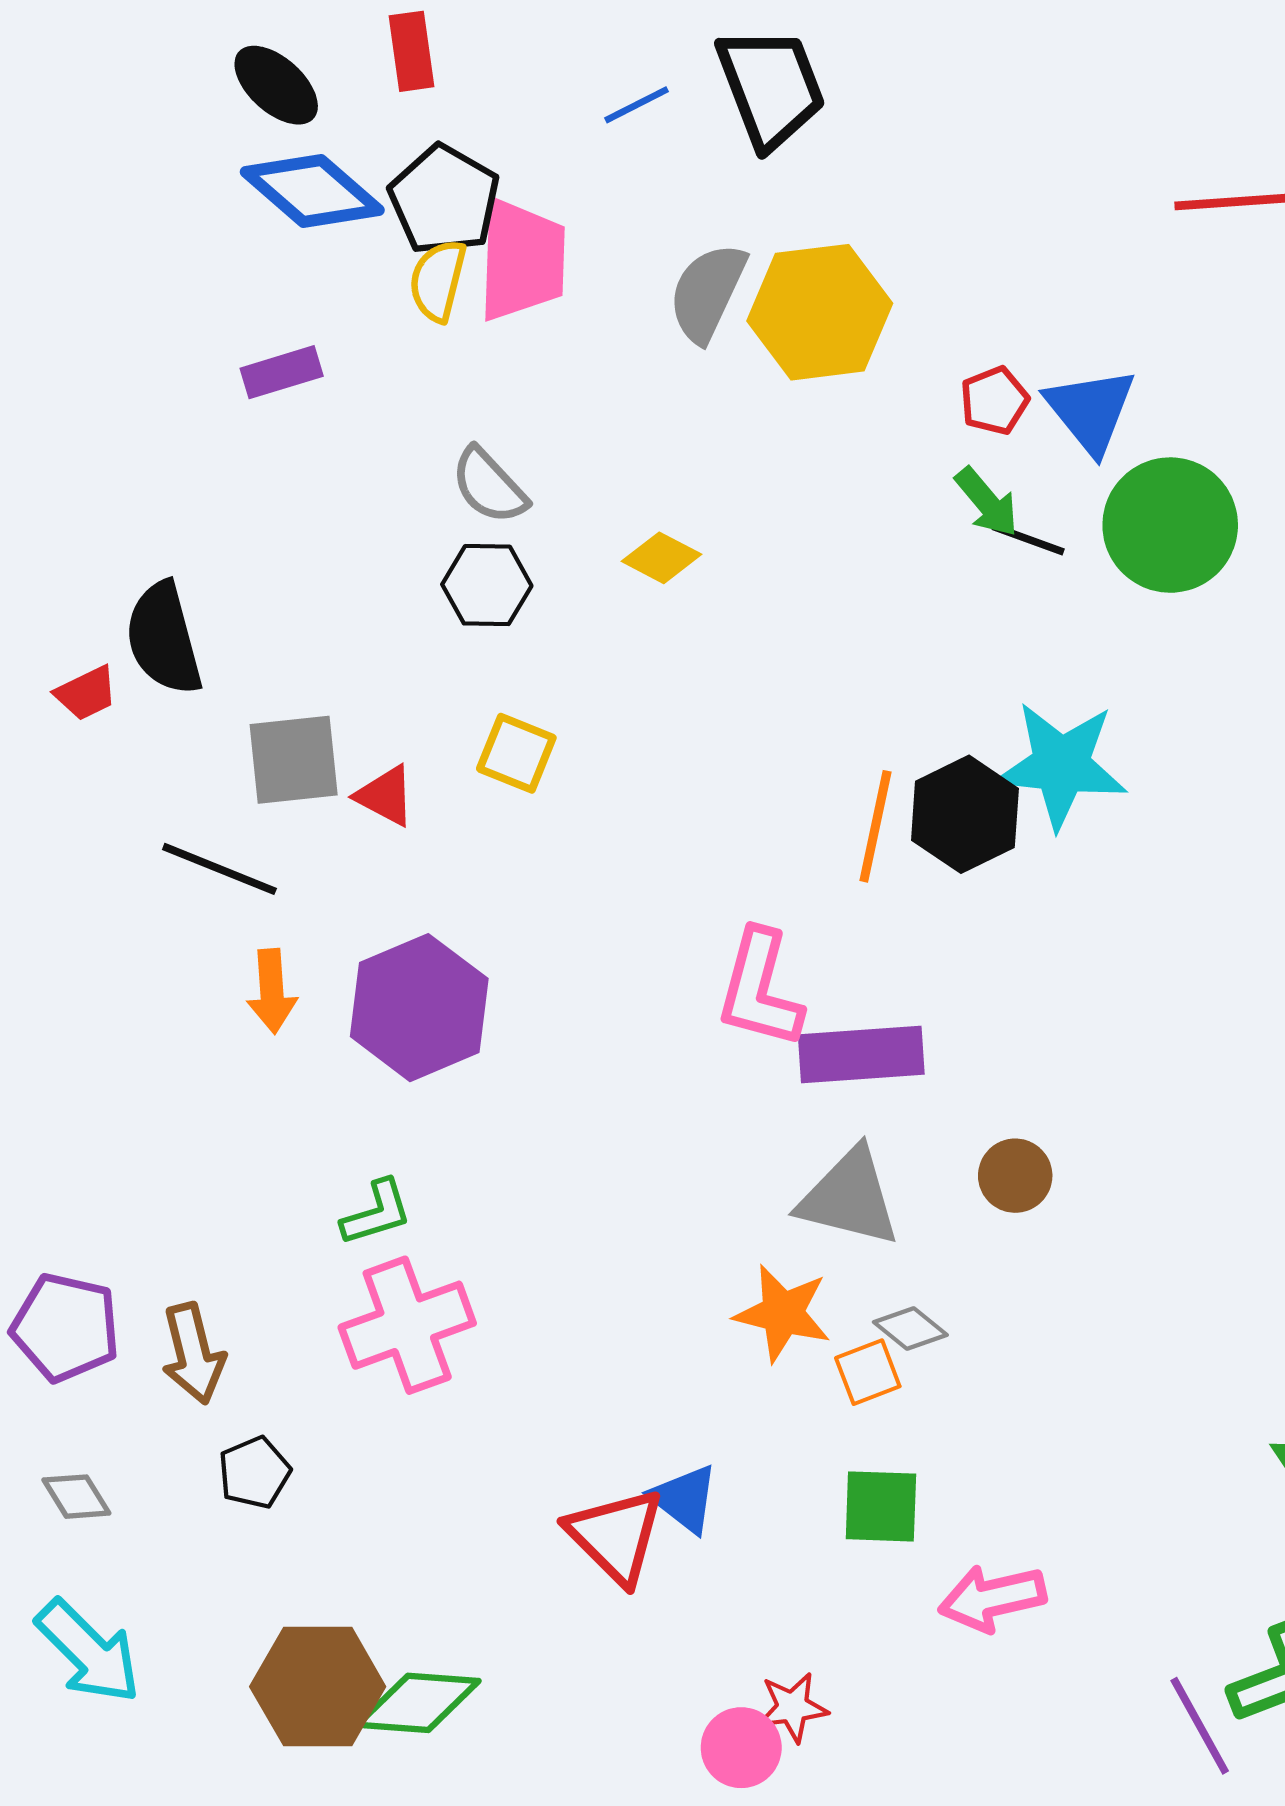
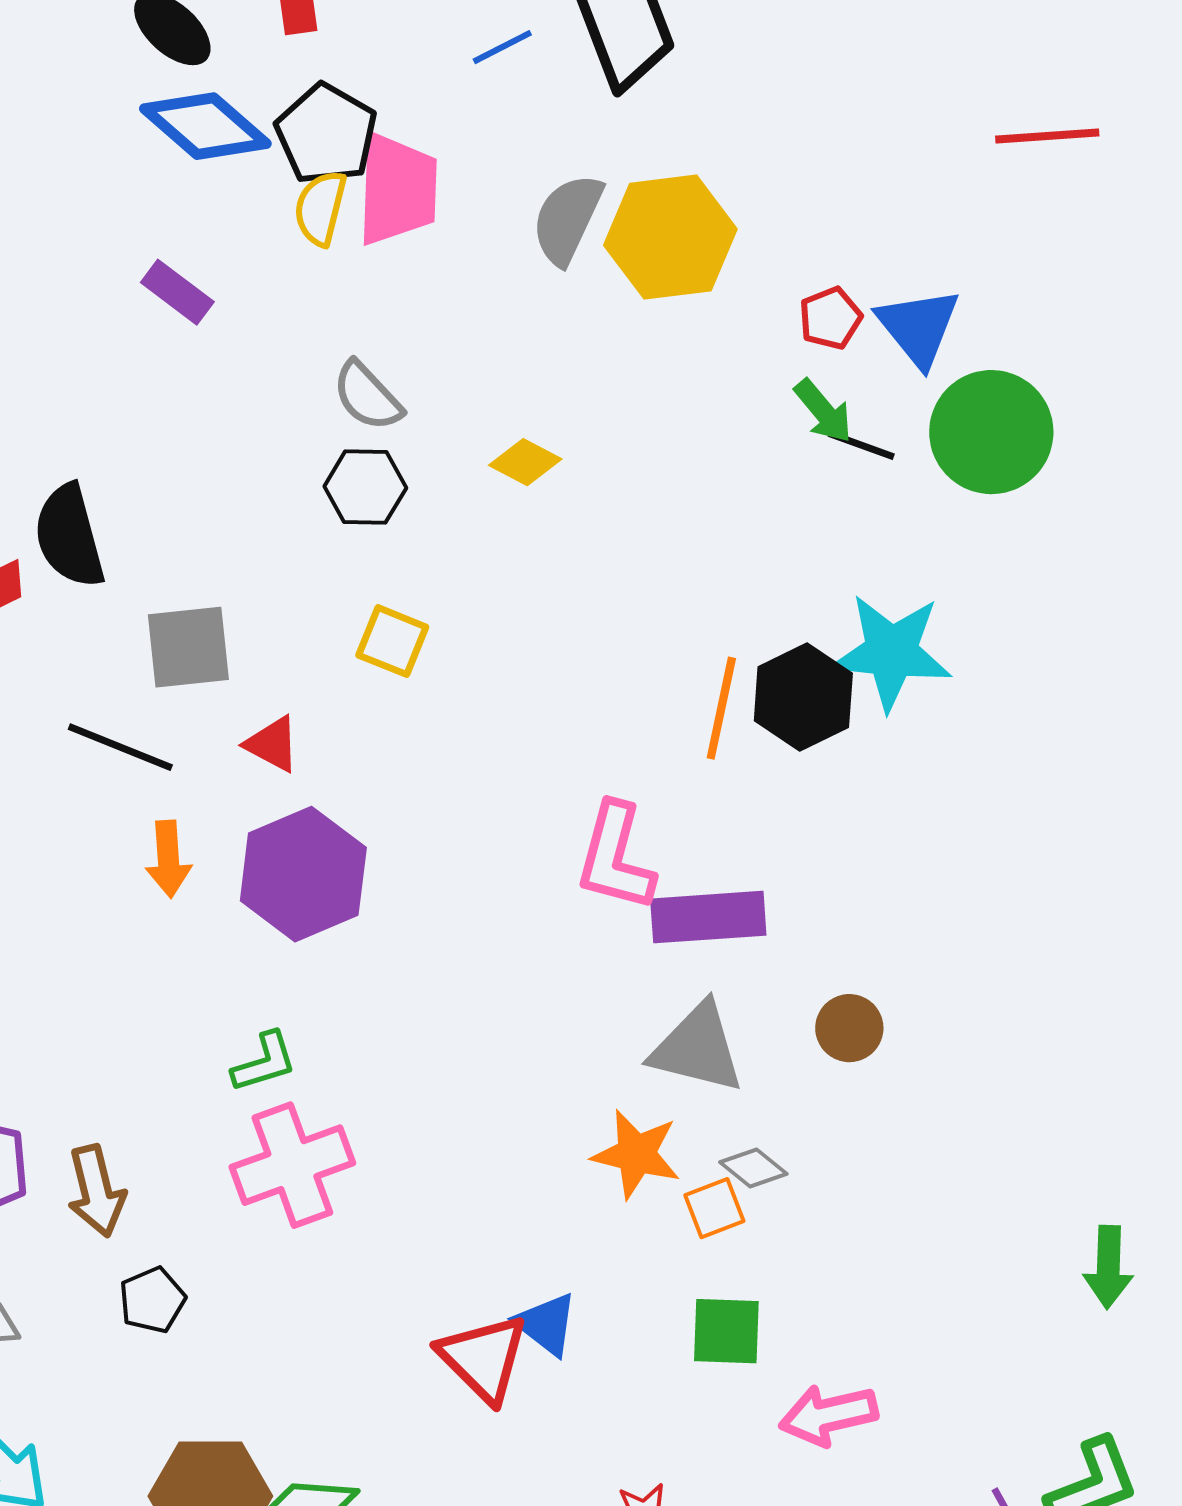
purple rectangle: (282, 372) -> (177, 292), turned 54
red triangle: (385, 796) -> (272, 744), moved

